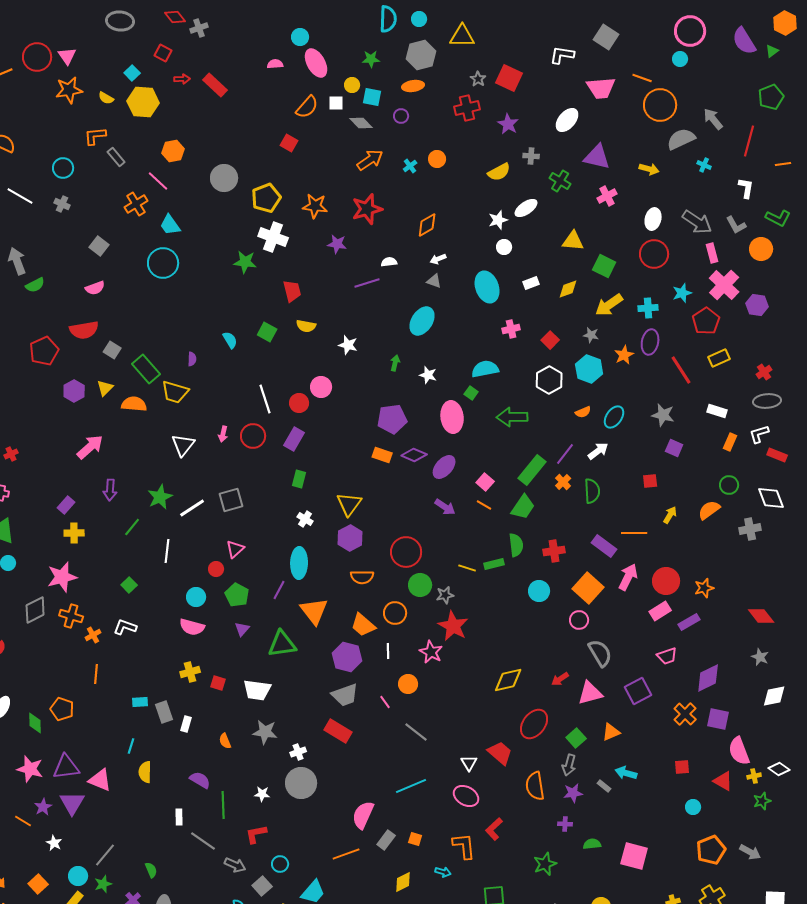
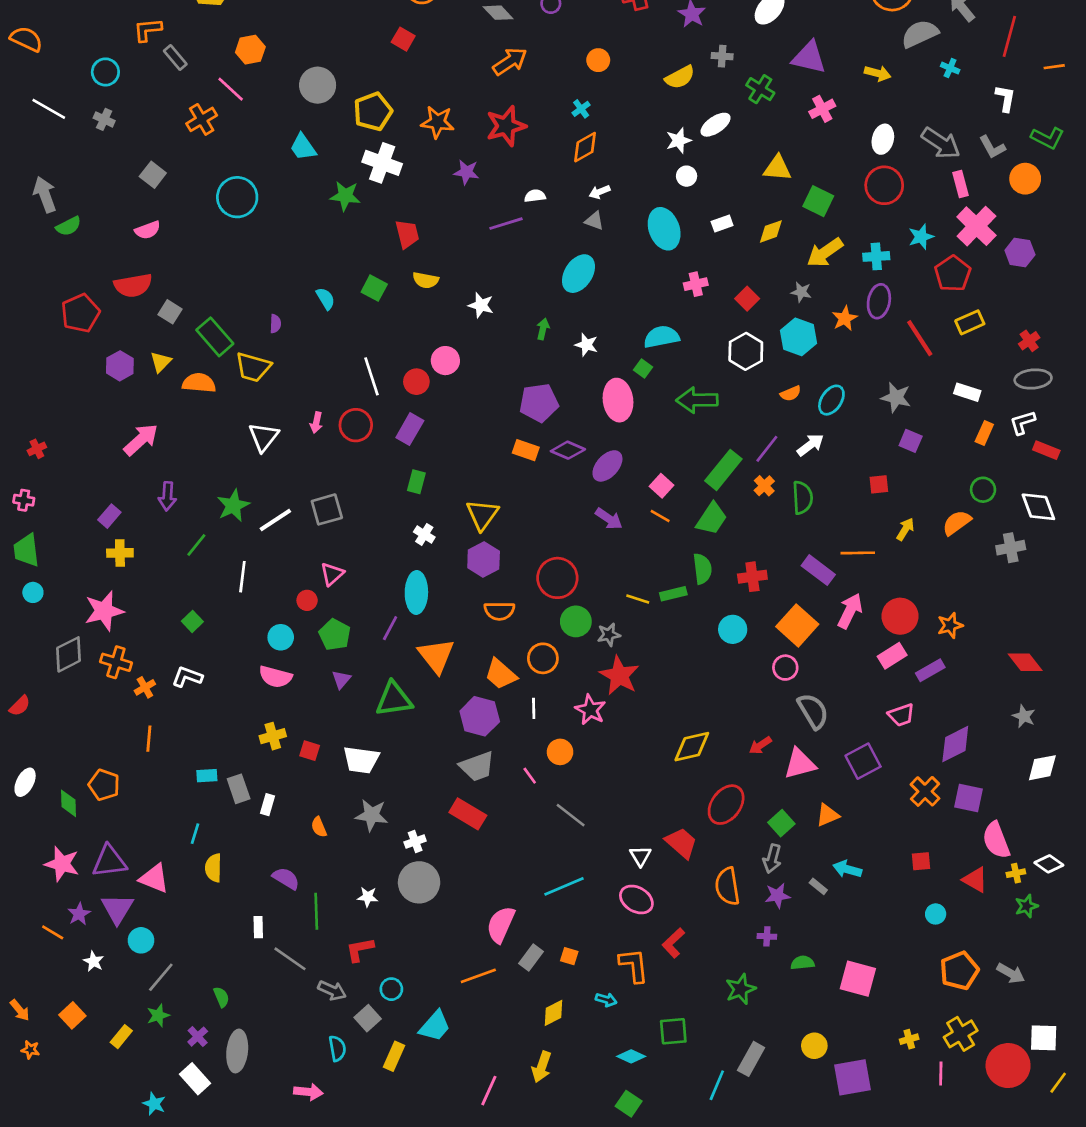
cyan cross: (410, 166) -> (581, 109), moved
cyan trapezoid: (170, 225) -> (303, 147), moved
cyan circle: (78, 876) -> (141, 940), moved

